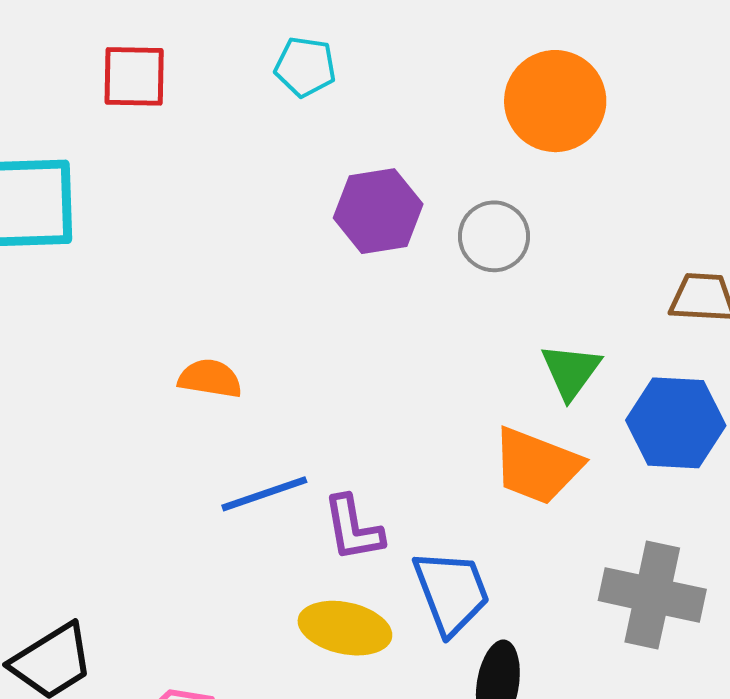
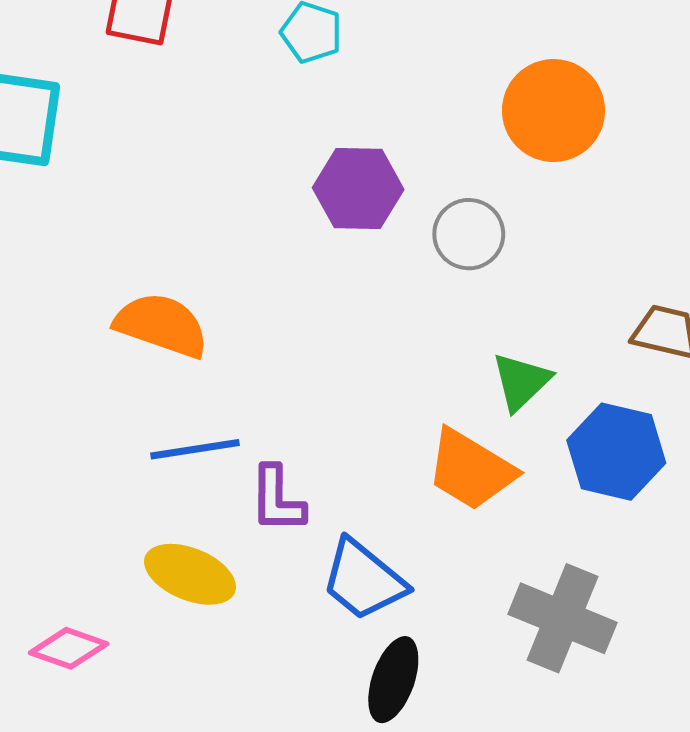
orange semicircle: (210, 379) -> (162, 325), size x1.5
blue trapezoid: (451, 592) -> (364, 580), turned 140
yellow ellipse: (345, 628) -> (190, 574), moved

